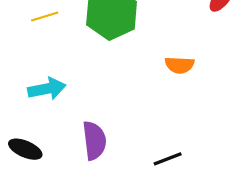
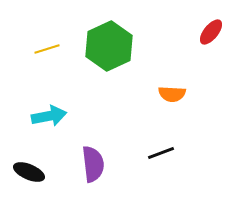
black line: (168, 159) -> (161, 153), moved

